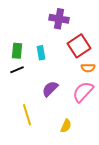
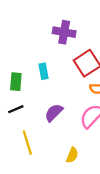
green rectangle: (17, 51) -> (16, 82), moved
black line: (17, 70) -> (16, 109), moved

